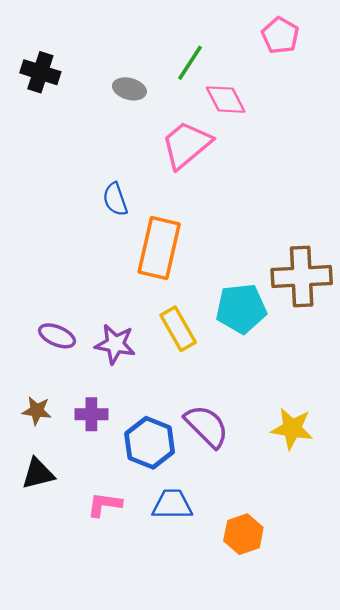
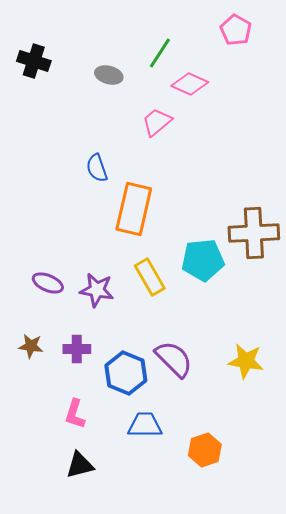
pink diamond: (226, 100) -> (190, 84), turned -39
pink trapezoid: (186, 145) -> (157, 122), size x0.7
black triangle: (38, 474) -> (80, 465), moved
pink L-shape: (104, 504) -> (75, 414), moved, turned -80

